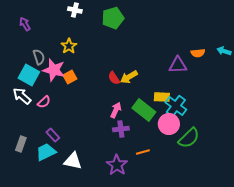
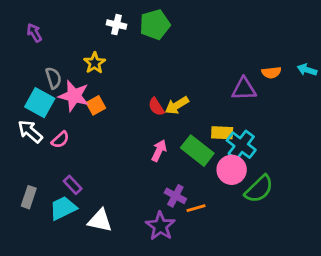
white cross: (75, 10) -> (116, 25), moved
purple cross: (121, 129) -> (175, 196), moved, turned 35

